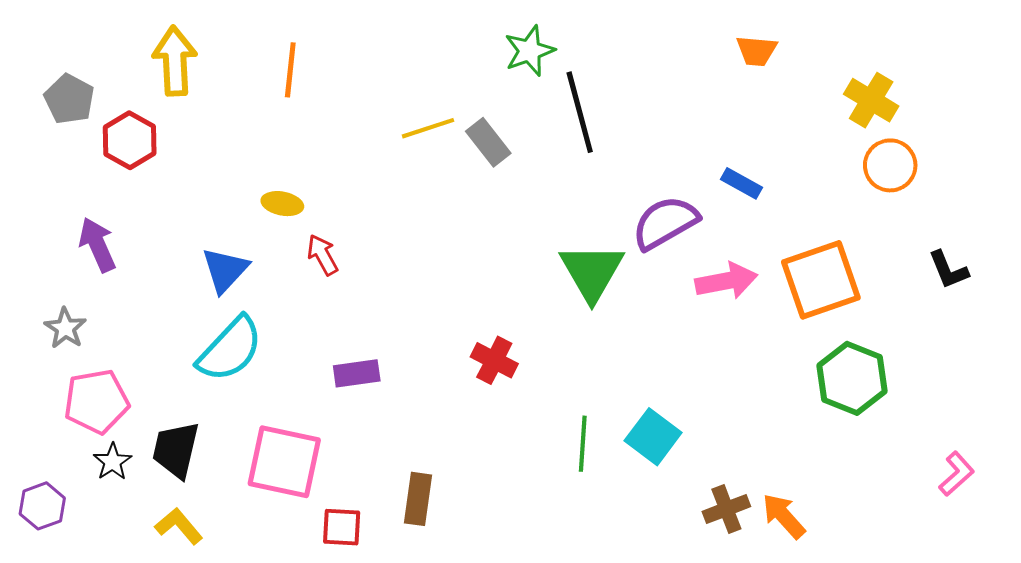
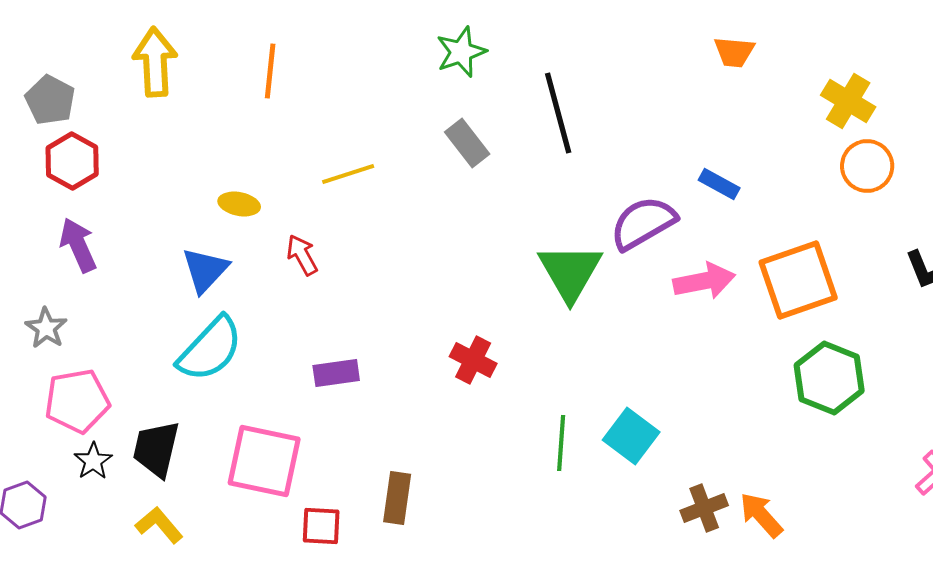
green star: (529, 51) -> (461, 52), moved
yellow line: (428, 128) -> (348, 174), moved
red hexagon: (130, 140) -> (72, 161), moved
yellow ellipse: (282, 204) -> (239, 204), moved

